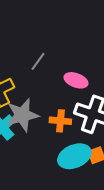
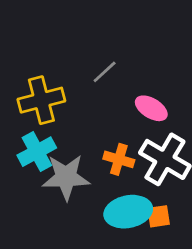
gray star: (22, 115) -> (66, 177), moved

